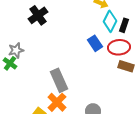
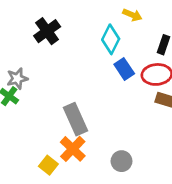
cyan diamond: (110, 21) -> (111, 39), moved

